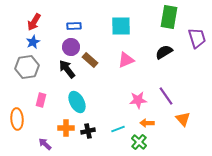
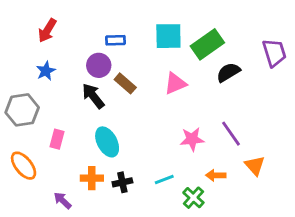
green rectangle: (169, 17) -> (207, 44), moved, turned 45
blue rectangle: (74, 26) -> (115, 40), moved
blue star: (33, 42) -> (46, 71), moved
gray hexagon: (27, 67) -> (22, 110), moved
orange ellipse: (17, 119) -> (24, 166), turned -35
orange arrow: (147, 123) -> (216, 175), moved

